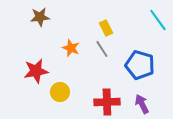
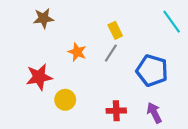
gray line: (102, 49) -> (111, 53), turned 66
red cross: (107, 102) -> (116, 111), size x0.7

